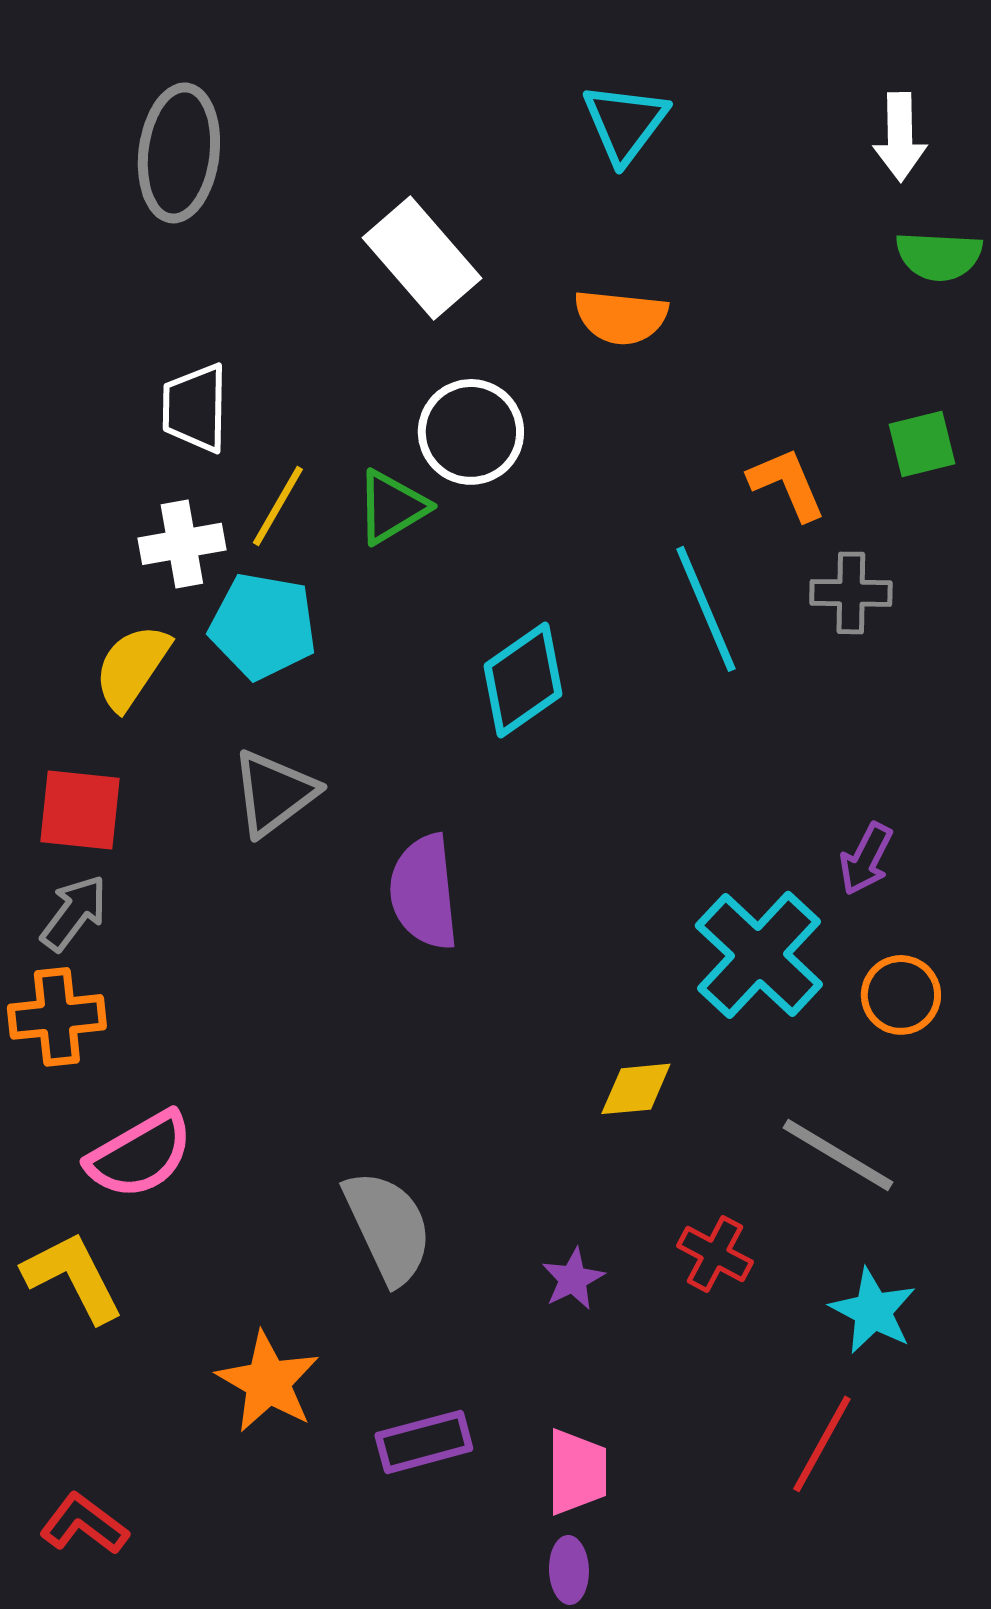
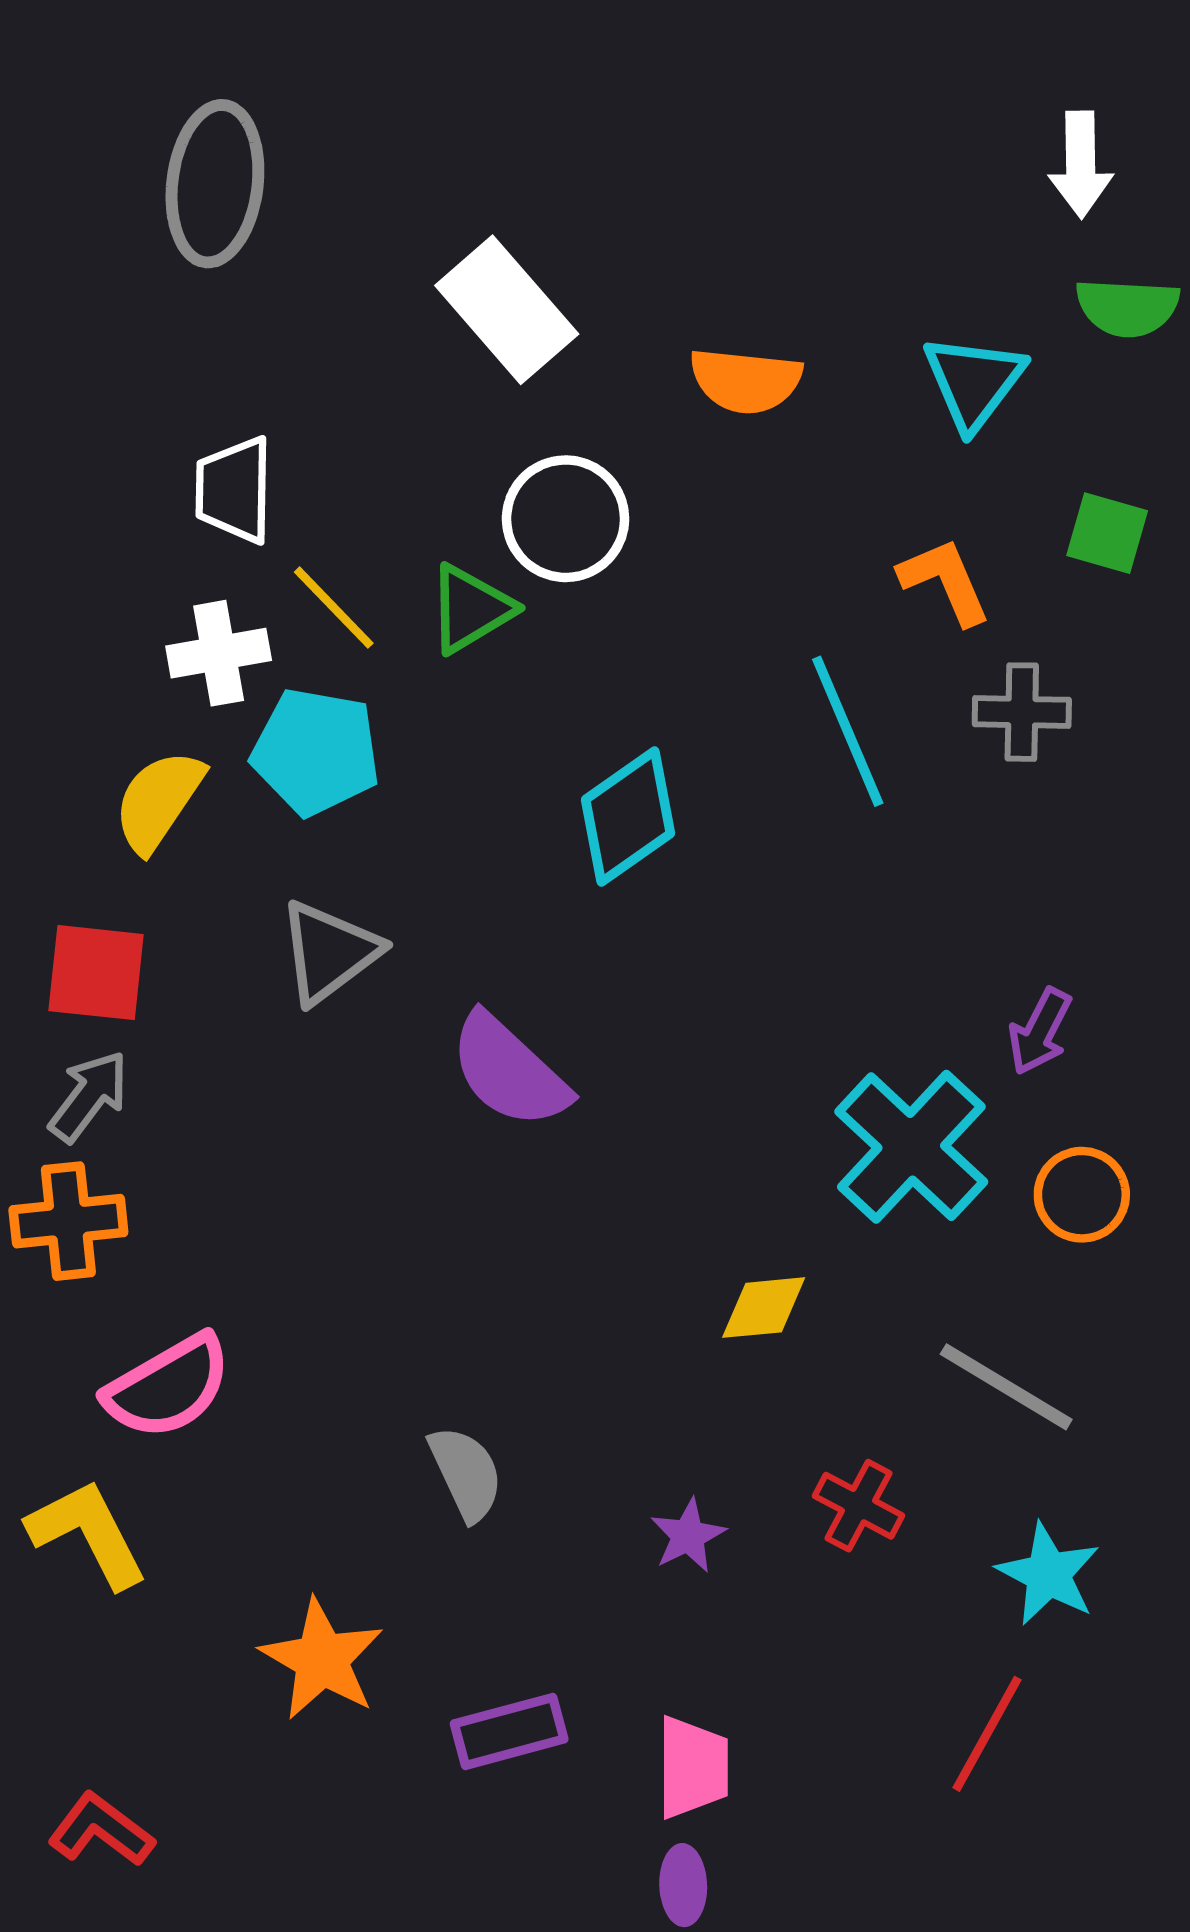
cyan triangle: (625, 123) -> (974, 382), moved
green square: (922, 444) -> (1107, 533), turned 30
yellow line: (278, 506) -> (334, 608), turned -74
purple semicircle: (424, 892) -> (509, 1071), turned -41
gray semicircle: (388, 1227) -> (466, 1473), size x0.7

